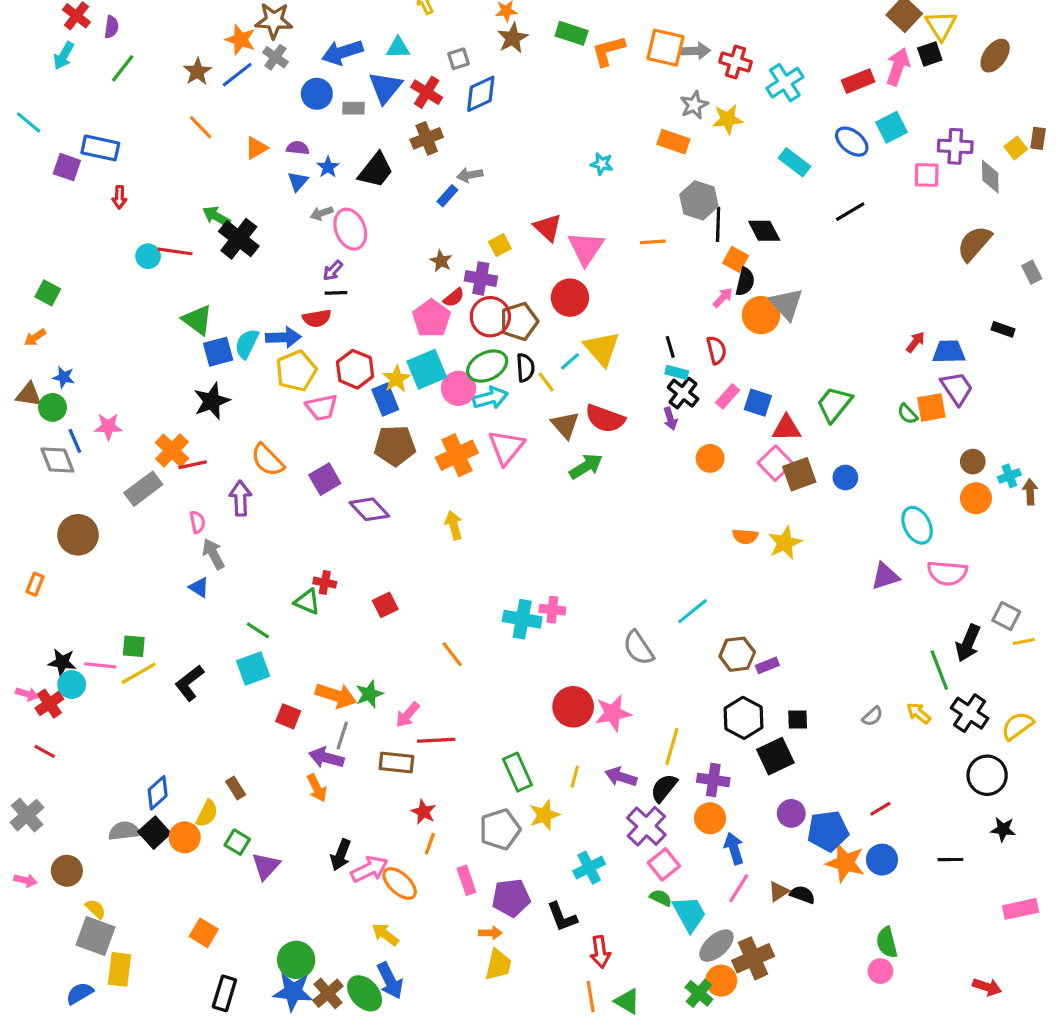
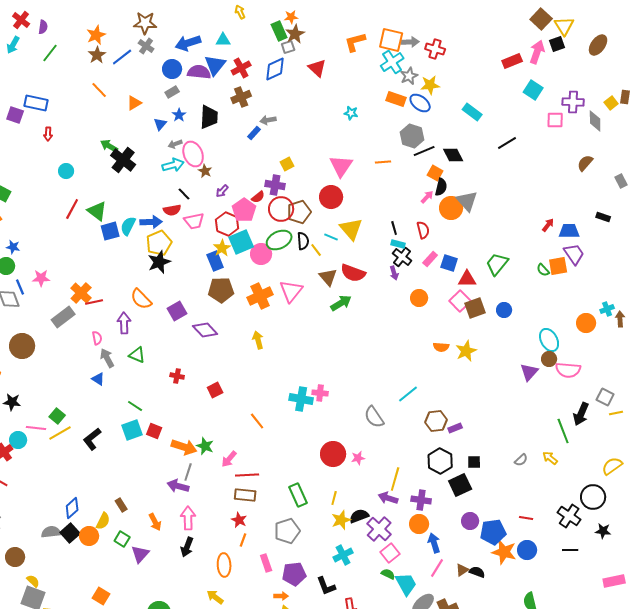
green rectangle: (572, 33) -> (279, 31), moved, turned 48
orange star: (240, 40) -> (96, 35), moved, turned 30
gray square: (459, 59) -> (288, 47), moved
cyan cross: (785, 83) -> (392, 62), moved
red cross: (427, 92) -> (241, 68), turned 30
gray rectangle: (353, 108) -> (172, 92), moved, turned -32
cyan square: (892, 127) -> (533, 90), turned -30
blue ellipse: (852, 142) -> (420, 103), moved
purple semicircle: (298, 148) -> (199, 72), moved, size x1.6
black trapezoid: (376, 170) -> (209, 117), turned -35
black line: (718, 224) -> (424, 151), turned 65
red triangle: (548, 228) -> (317, 68), moved
brown semicircle: (974, 243) -> (585, 163), size x0.7
red line: (175, 251) -> (72, 209), moved, turned -70
brown star: (441, 261) -> (205, 171), moved
purple arrow: (333, 271) -> (222, 191), moved
black line: (336, 293) -> (184, 194), turned 48
cyan line: (570, 361) -> (331, 237), turned 64
red hexagon: (355, 369) -> (227, 224), moved
cyan arrow: (490, 398) -> (173, 165), moved
black star: (212, 401) -> (159, 262), moved
pink trapezoid: (322, 407) -> (194, 221), moved
brown circle: (973, 462) -> (549, 359), moved
purple triangle: (885, 576) -> (529, 372), turned -30
green triangle: (307, 602) -> (137, 355), moved
green square: (134, 646) -> (57, 416), turned 35
black star: (62, 662) -> (12, 402), moved
green star: (369, 694) -> (205, 446), turned -30
pink star: (613, 713) -> (358, 458), size x0.6
black cross: (970, 713) -> (569, 516), moved
red square: (288, 716) -> (154, 431), moved
brown rectangle: (396, 762) -> (245, 495), moved
purple arrow: (621, 777) -> (388, 498), moved
orange arrow: (317, 788) -> (155, 522), moved
black semicircle: (664, 788) -> (359, 516), moved, turned 30
red line: (880, 809) -> (526, 518), turned 40
yellow star: (544, 815) -> (341, 520), moved
pink arrow: (369, 869) -> (188, 518), moved, turned -65
orange ellipse: (400, 883) -> (224, 565), turned 45

